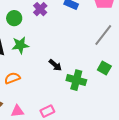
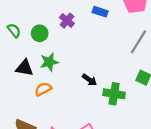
orange semicircle: (12, 78) -> (43, 89), moved

